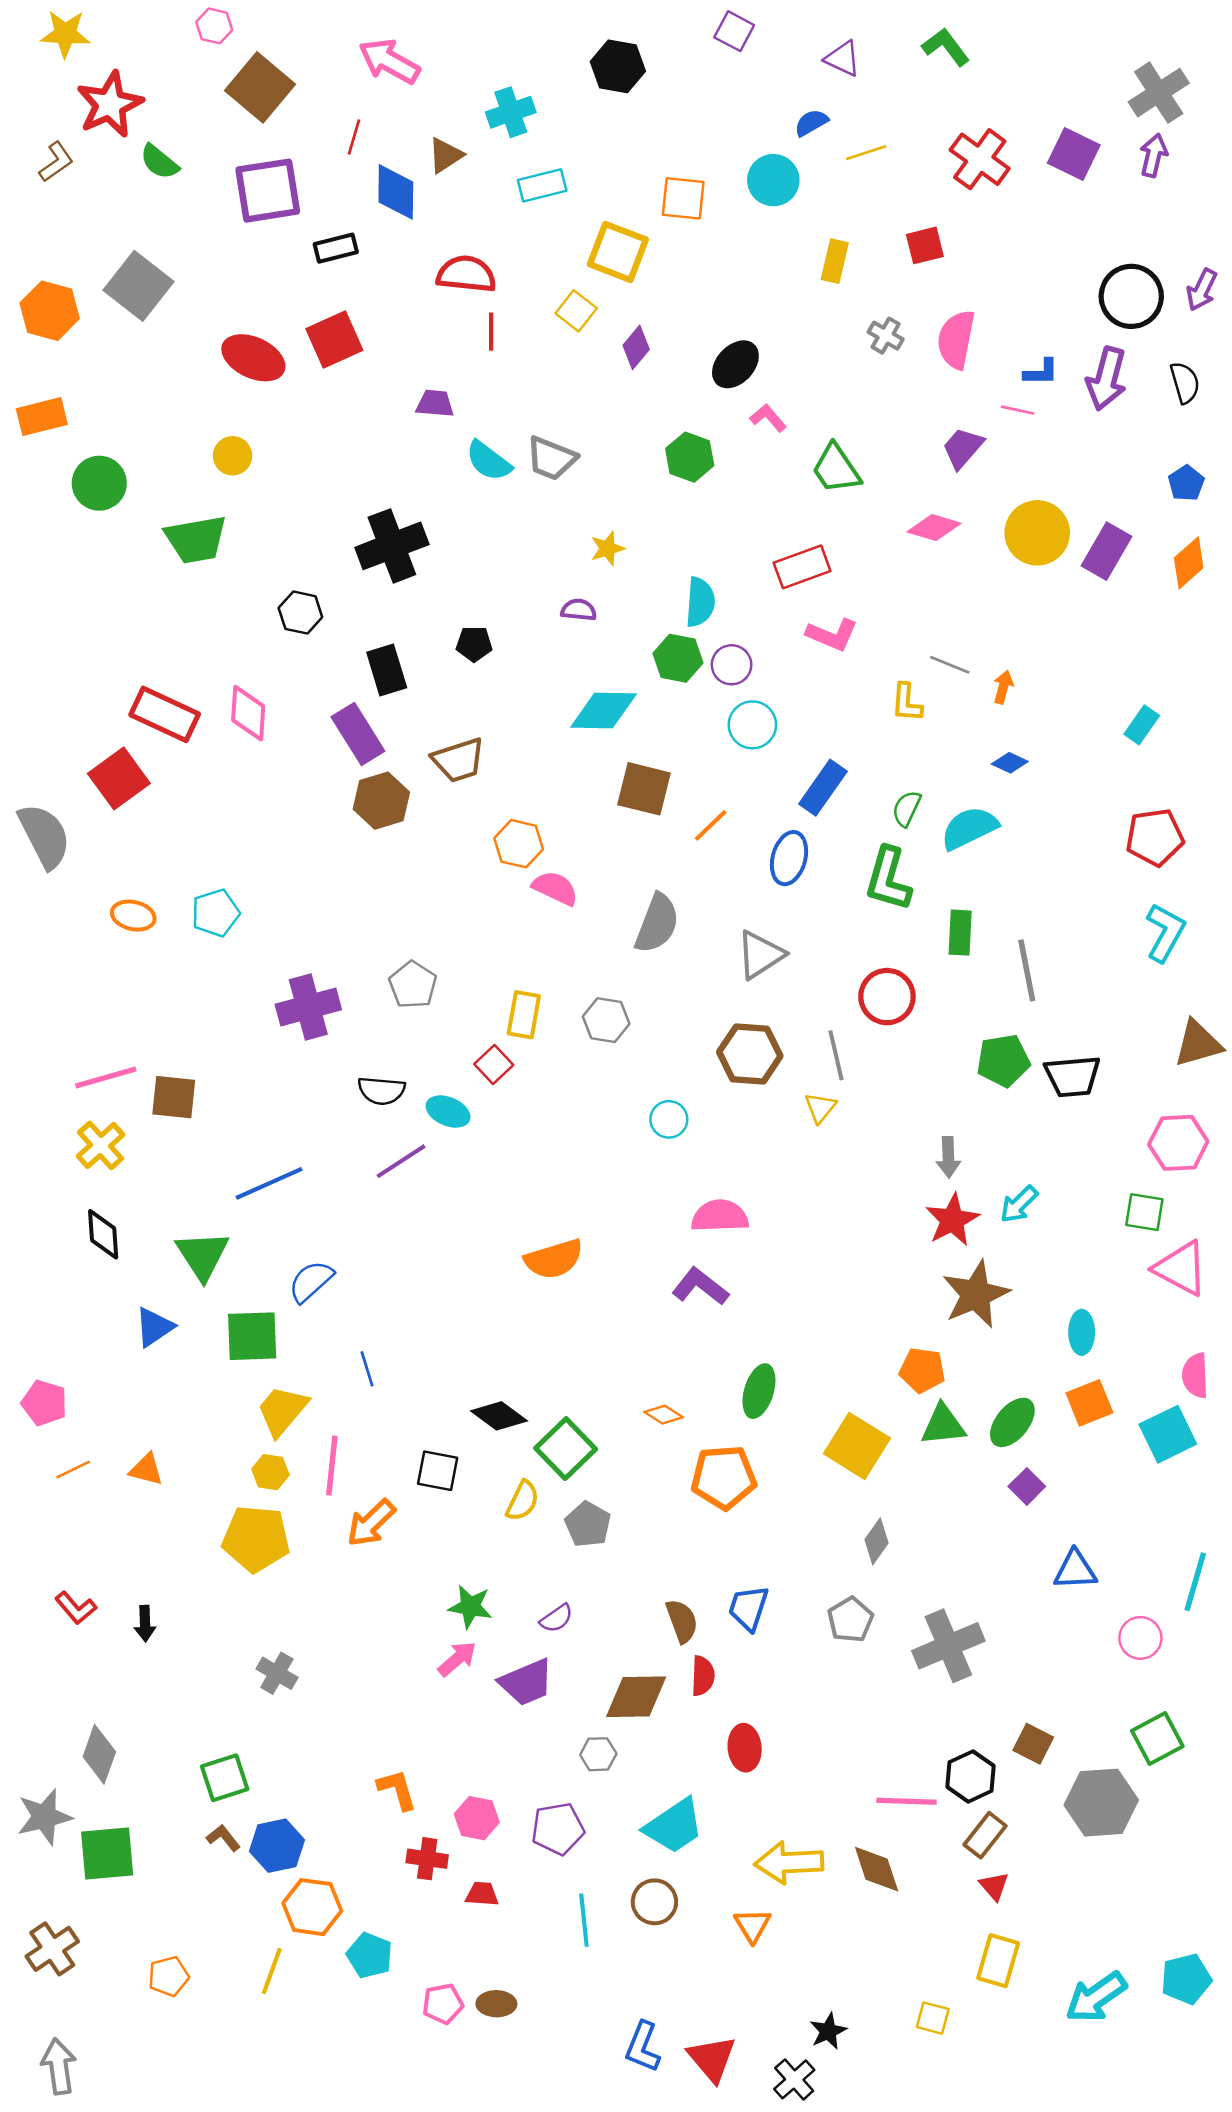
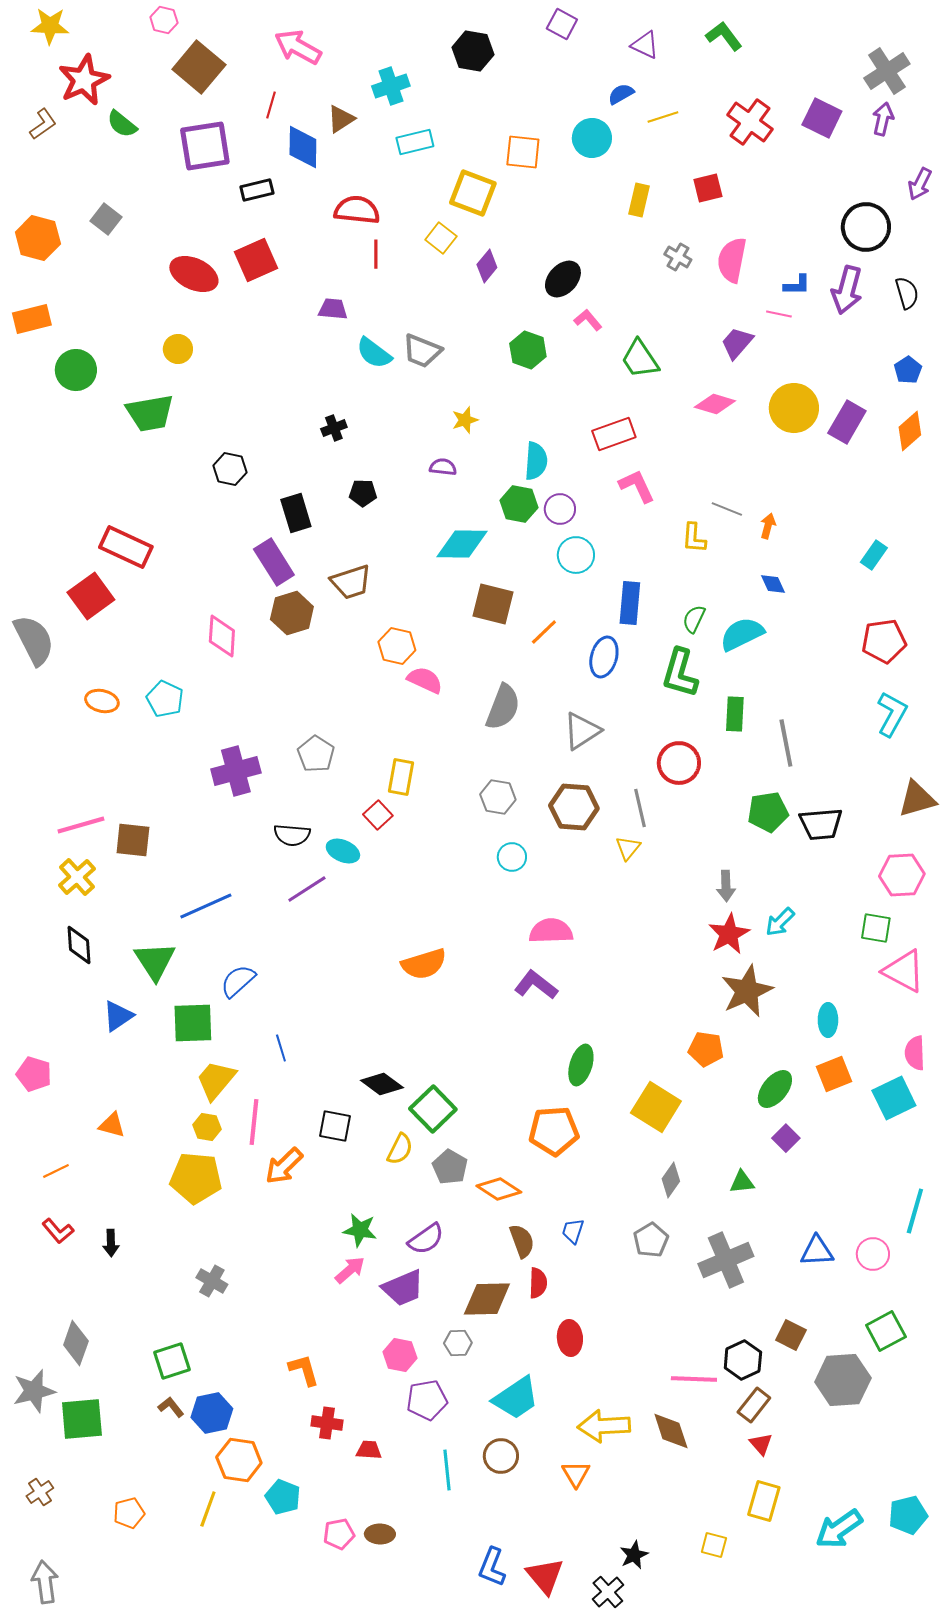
gray square: (138, 286) -> (106, 219), size x0.6
purple arrow: (1202, 290) -> (920, 184), moved
black cross: (392, 546) -> (334, 428), moved, size x0.5
pink L-shape: (832, 635) -> (637, 486), turned -138
pink diamond: (248, 713) -> (222, 636), moved
blue diamond: (1010, 763) -> (773, 584), turned 40
blue rectangle: (823, 788) -> (630, 603), turned -30
cyan pentagon: (216, 913) -> (165, 699), turned -30
gray hexagon: (606, 1020) -> (498, 797), moved
orange diamond: (664, 1415) -> (499, 1189), moved, size x1.5
green triangle: (943, 1425) -> (742, 1182), moved, size x0.7
orange line: (73, 1469) -> (56, 1171), moved
blue triangle: (1075, 1570) -> (817, 1251), moved
blue trapezoid: (749, 1608) -> (573, 1231), size x0.7
purple semicircle: (556, 1618) -> (426, 1239), size x1.4
pink hexagon: (477, 1818) -> (400, 1355), moved
brown cross: (52, 1949) -> (40, 1492), size x0.7

